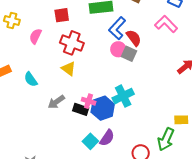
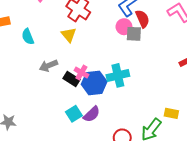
gray square: (129, 54) -> (134, 34), turned -35

